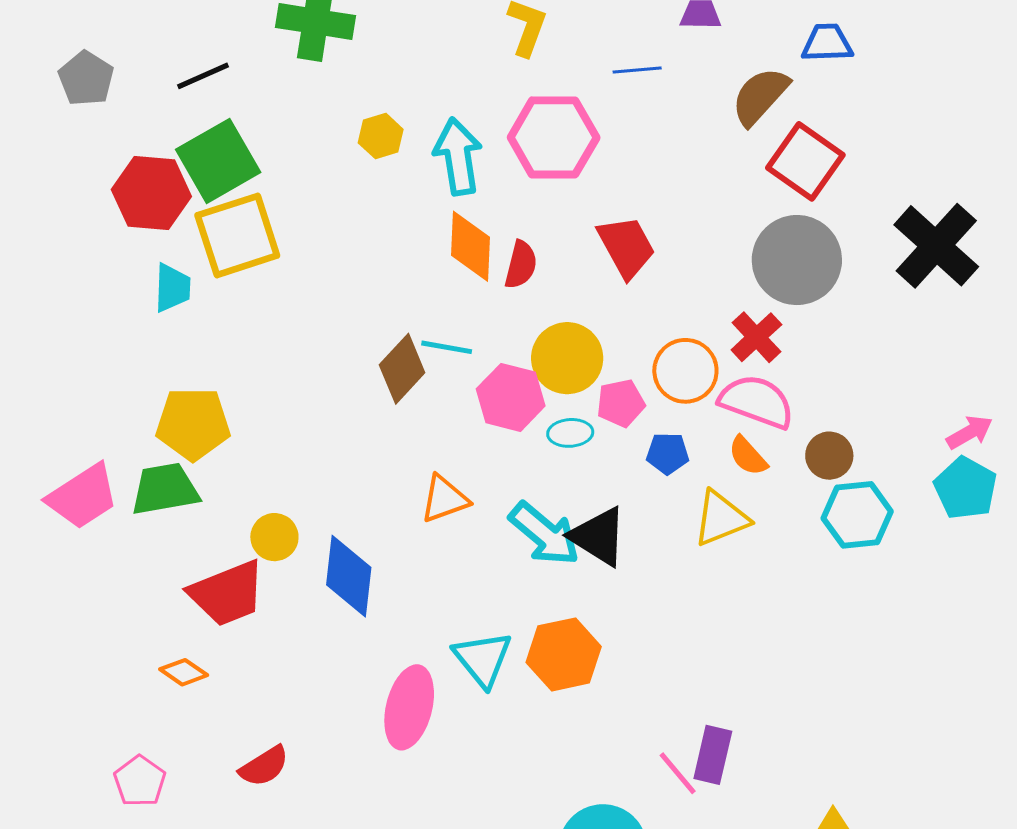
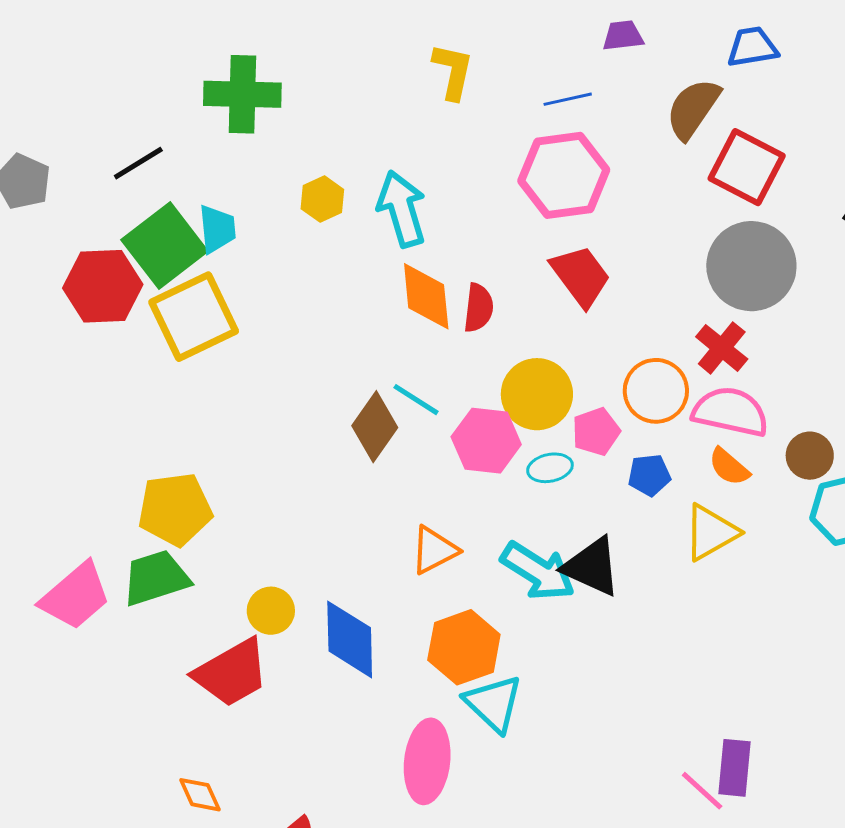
pink hexagon: (554, 137) -> (564, 175), moved
cyan trapezoid: (172, 288) -> (217, 229), moved
cyan line: (447, 347) -> (416, 400), turned 30
orange hexagon: (564, 654) -> (464, 647), moved
orange diamond: (184, 672) -> (200, 795), moved, turned 39

